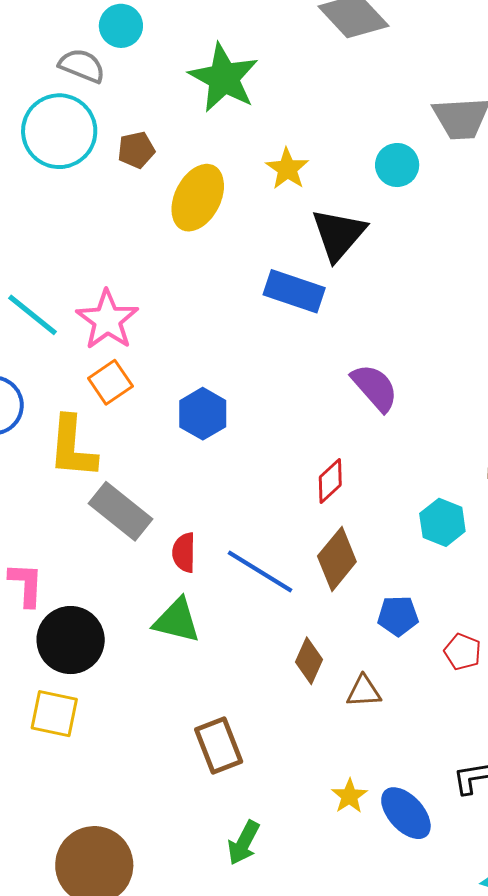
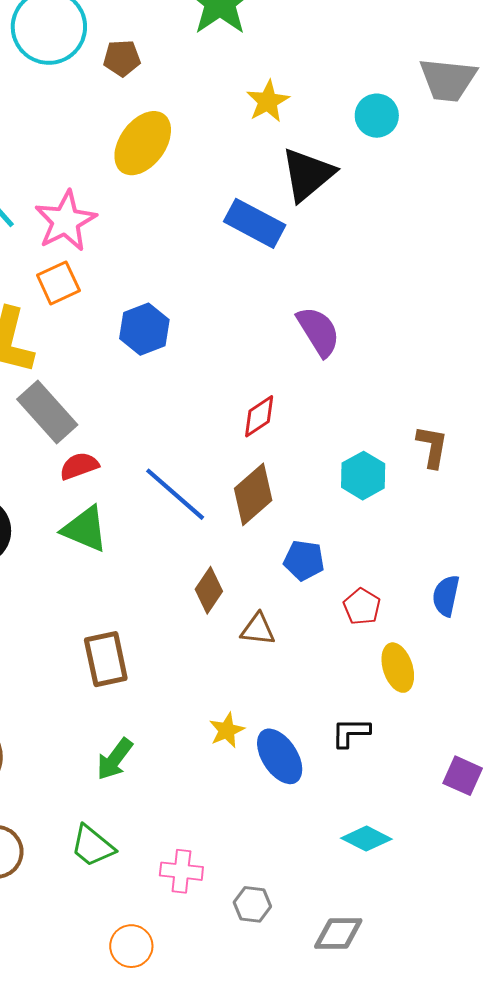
yellow ellipse: (198, 198) -> (143, 143), moved
red semicircle: (184, 553) -> (79, 466), moved, turned 60

